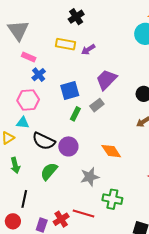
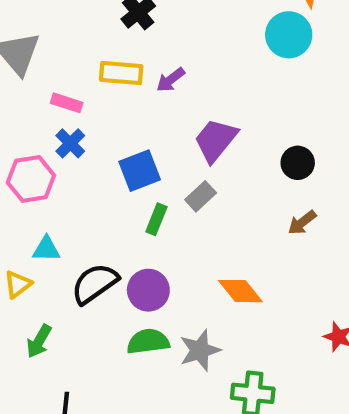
pink rectangle: (29, 57) -> (67, 103), moved
pink hexagon: (28, 100) -> (31, 179), moved
black semicircle: (44, 141) -> (95, 284), turned 125
green arrow: (15, 165) -> (39, 341), turned 49
green semicircle: (49, 171) -> (148, 342), moved, turned 48

